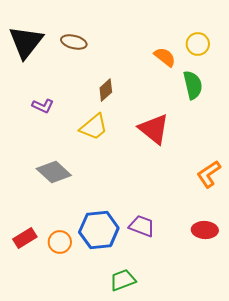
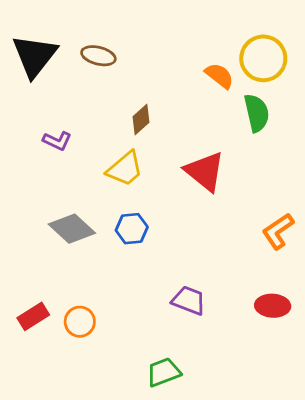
yellow circle: (198, 44) -> (263, 58), size x1.5
blue hexagon: (99, 230) -> (132, 229), moved, size x0.6

